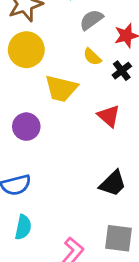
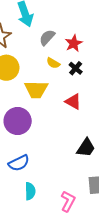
purple circle: (26, 127) -> (18, 121), size x1.4

